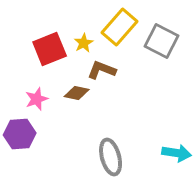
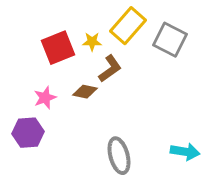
yellow star: (84, 43) -> (92, 42), turned 30
brown L-shape: (102, 70) -> (110, 69), turned 124

